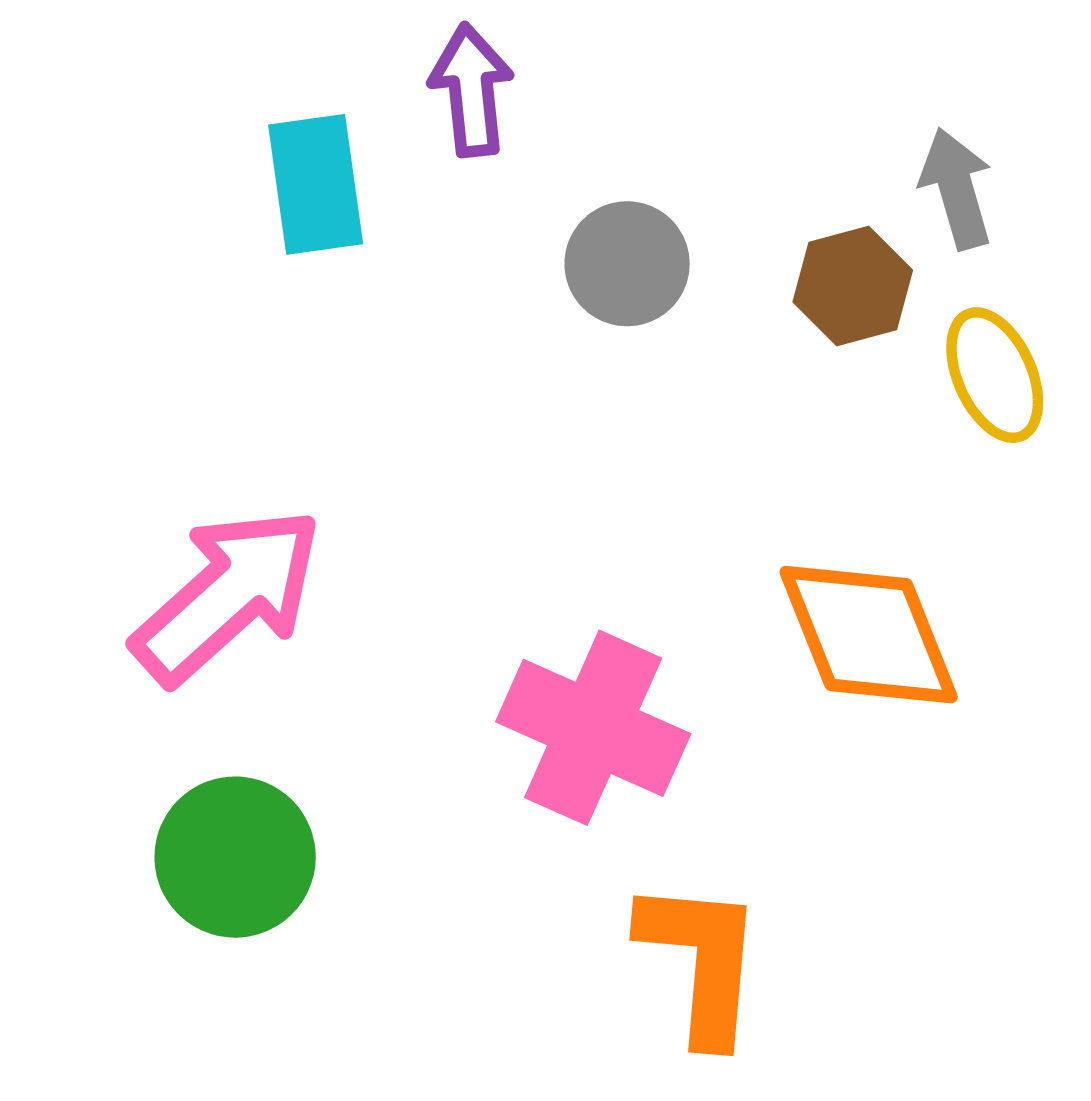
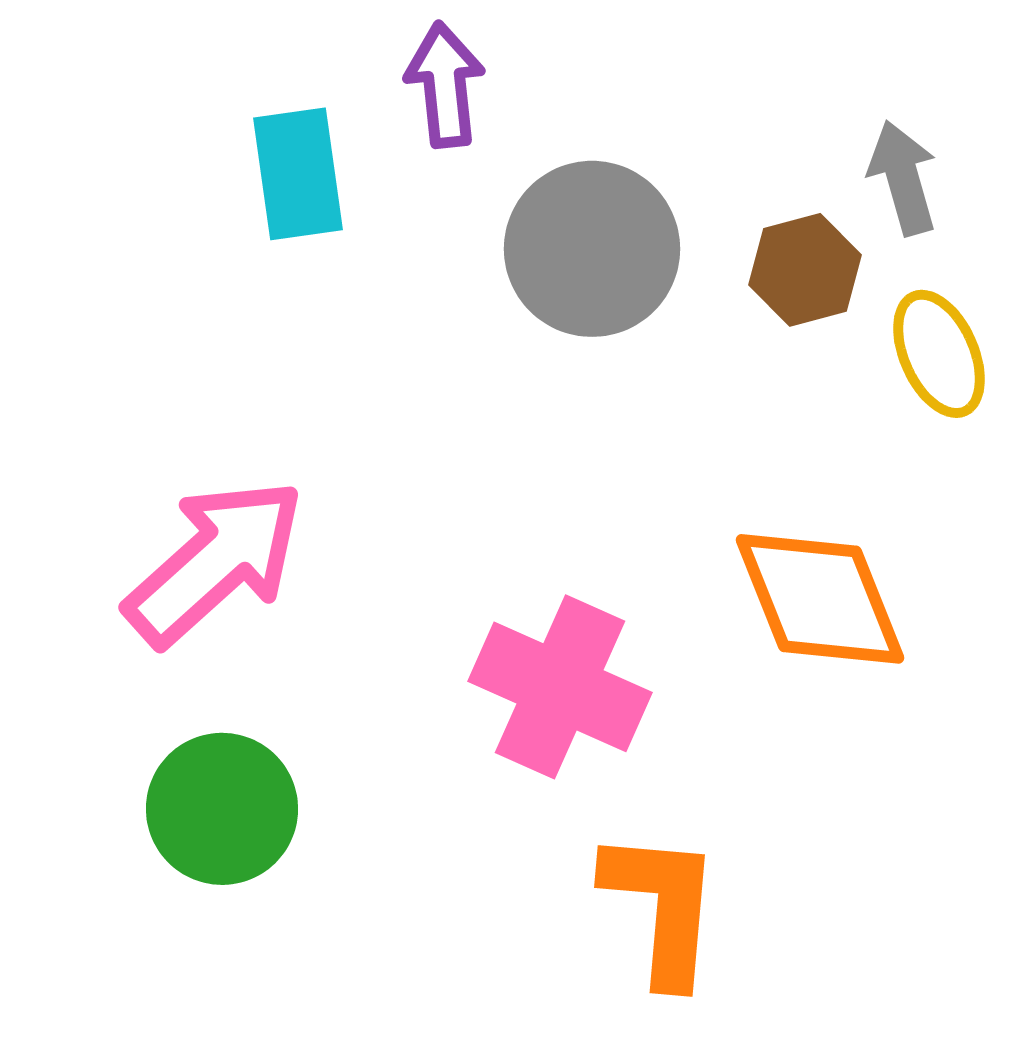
gray circle: (627, 264) -> (592, 249), size x1.5

